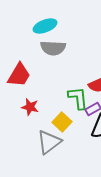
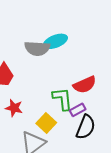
cyan ellipse: (45, 26) -> (55, 41), moved

